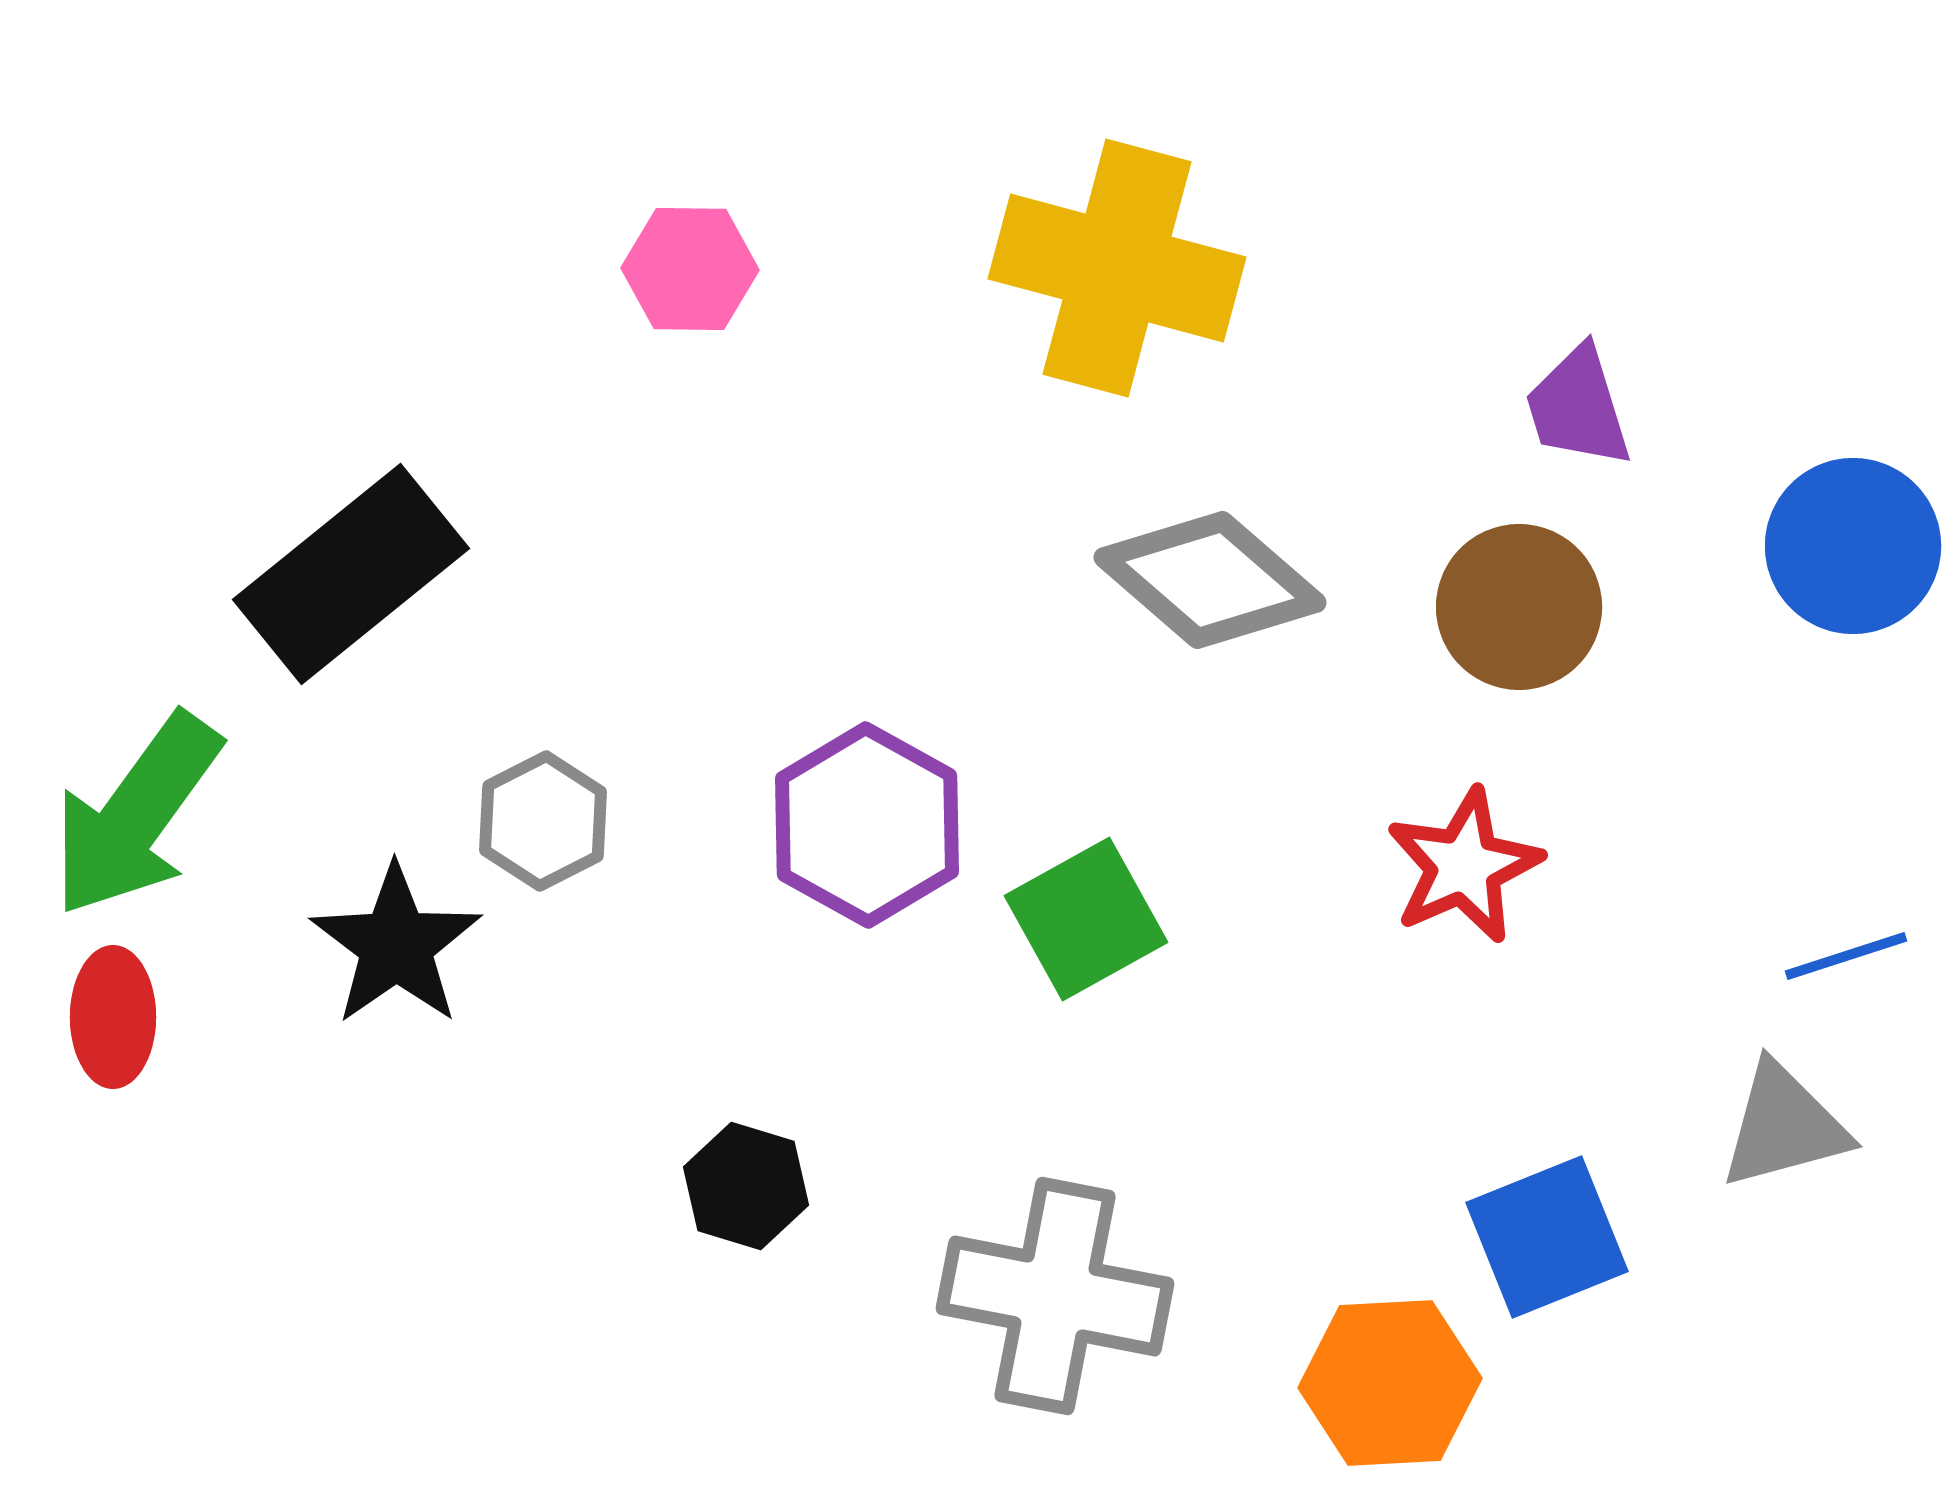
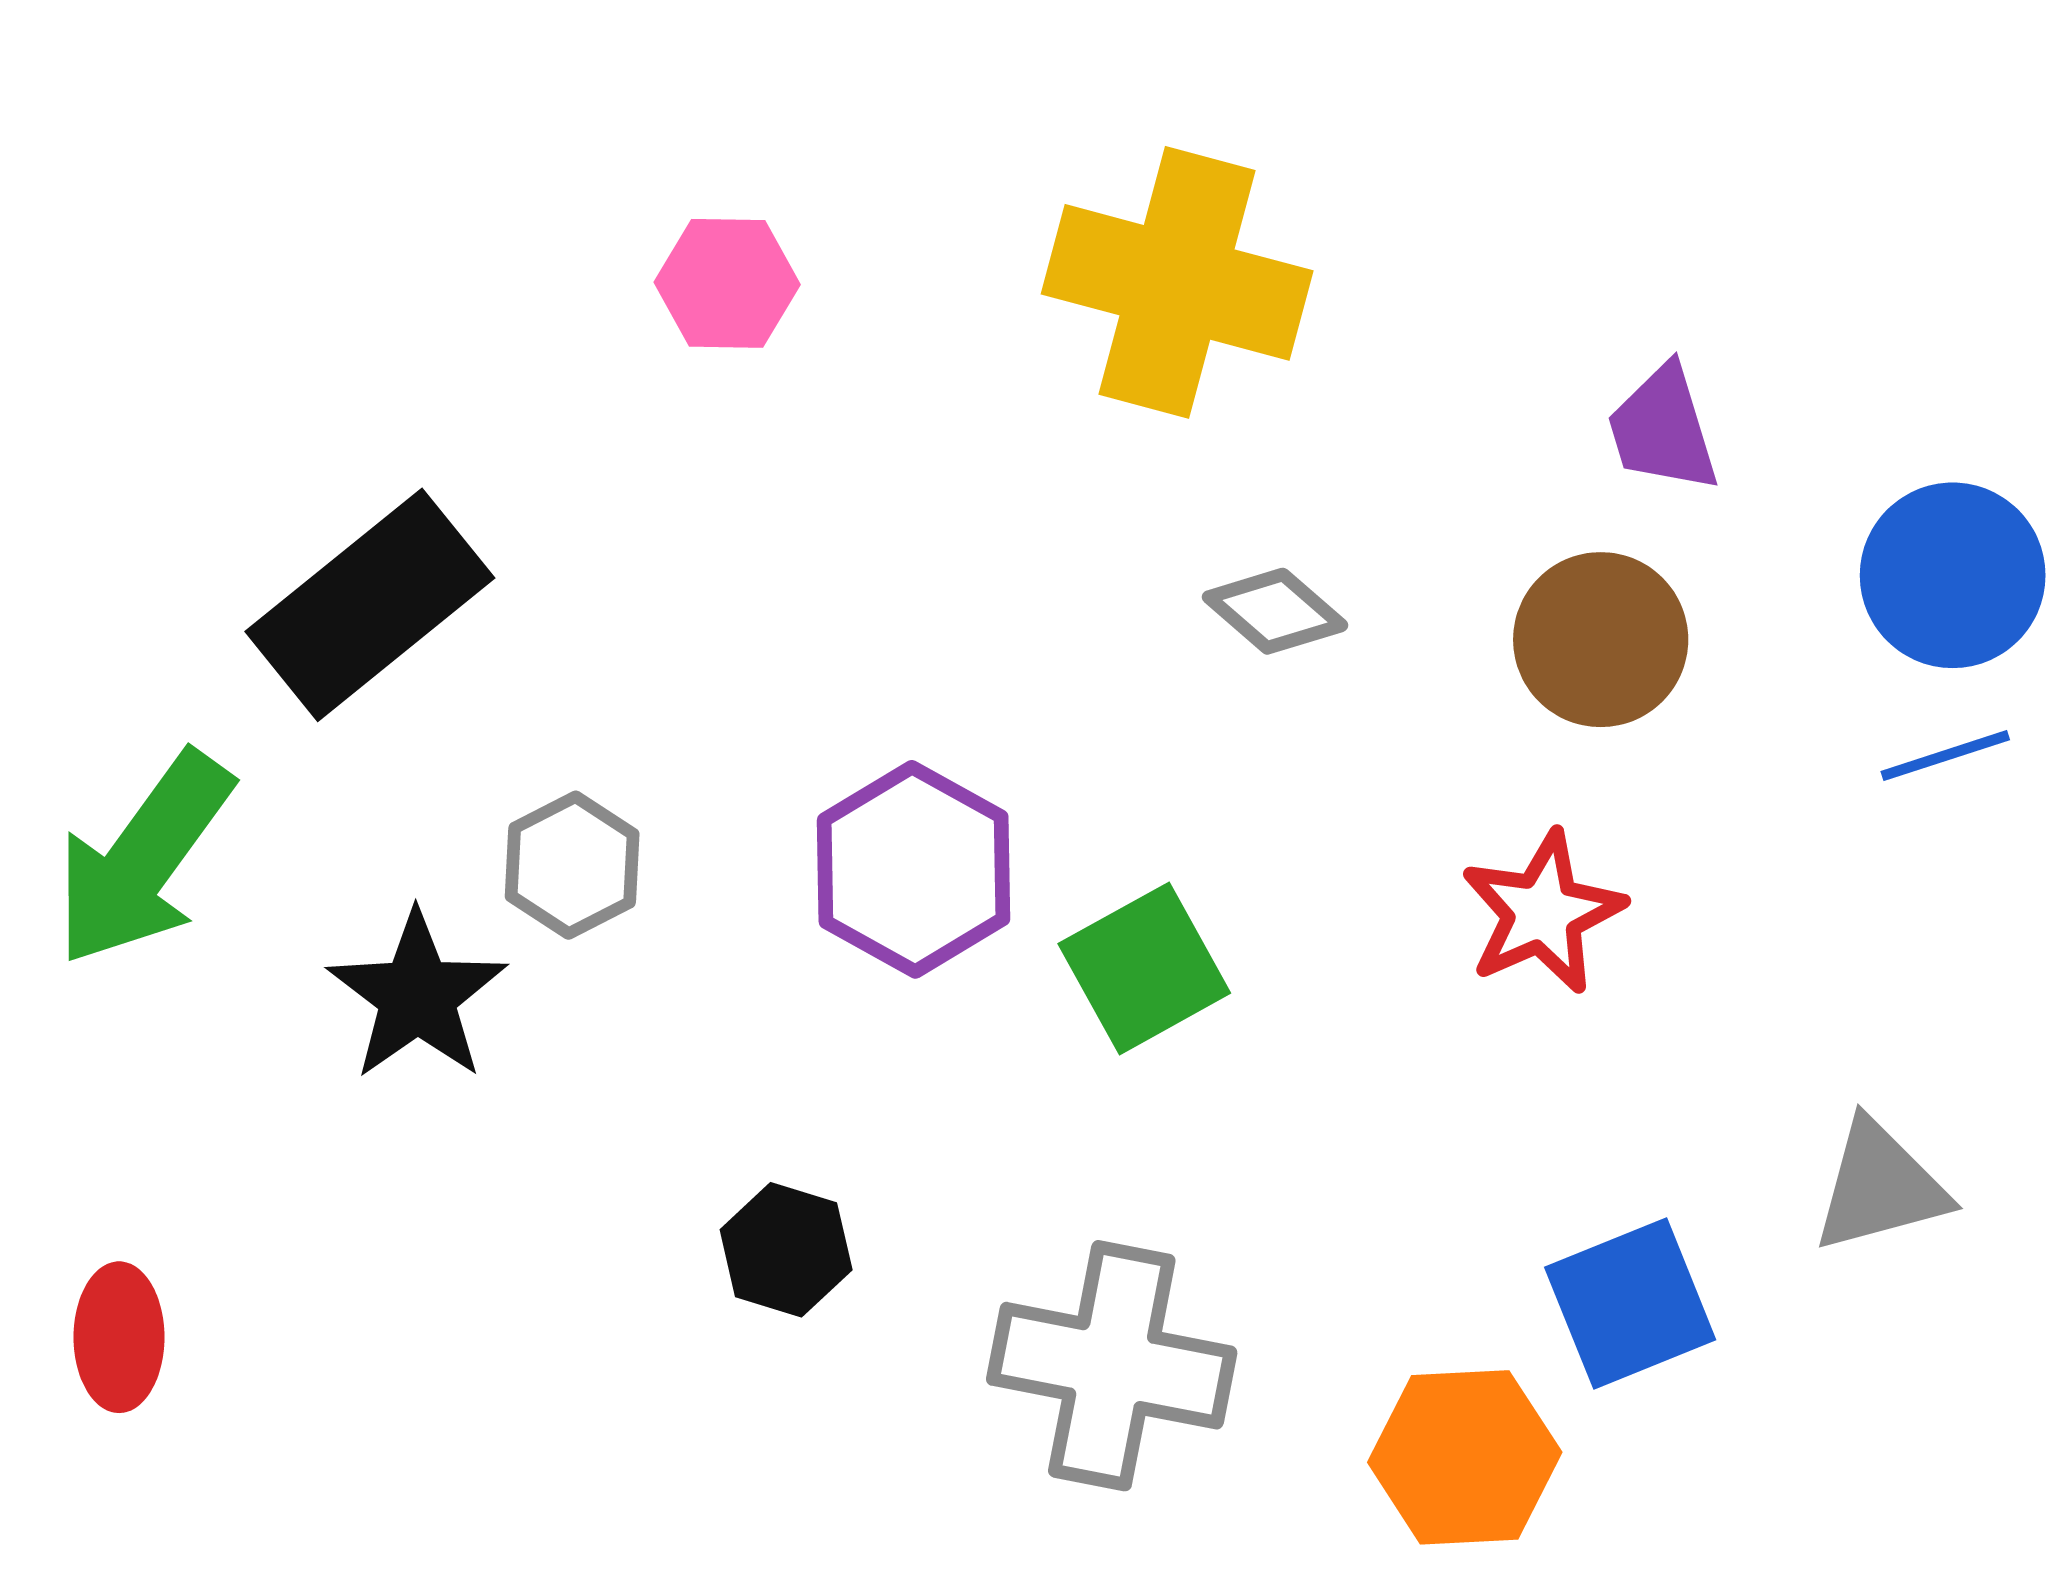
gray diamond: (1210, 580) -> (1275, 611), size x0.6
blue line: (1846, 956) -> (1945, 756), moved
red ellipse: (113, 1017) -> (119, 1337), moved

